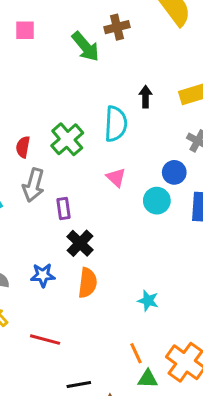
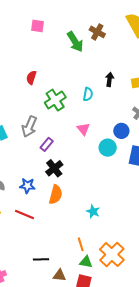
brown cross: (117, 27) -> (97, 32), turned 35
cyan semicircle: (116, 124) -> (88, 94), size x0.6
red semicircle: (23, 147) -> (31, 78), moved
purple rectangle: (63, 208) -> (47, 144), turned 40
red line: (45, 340) -> (24, 215), moved

